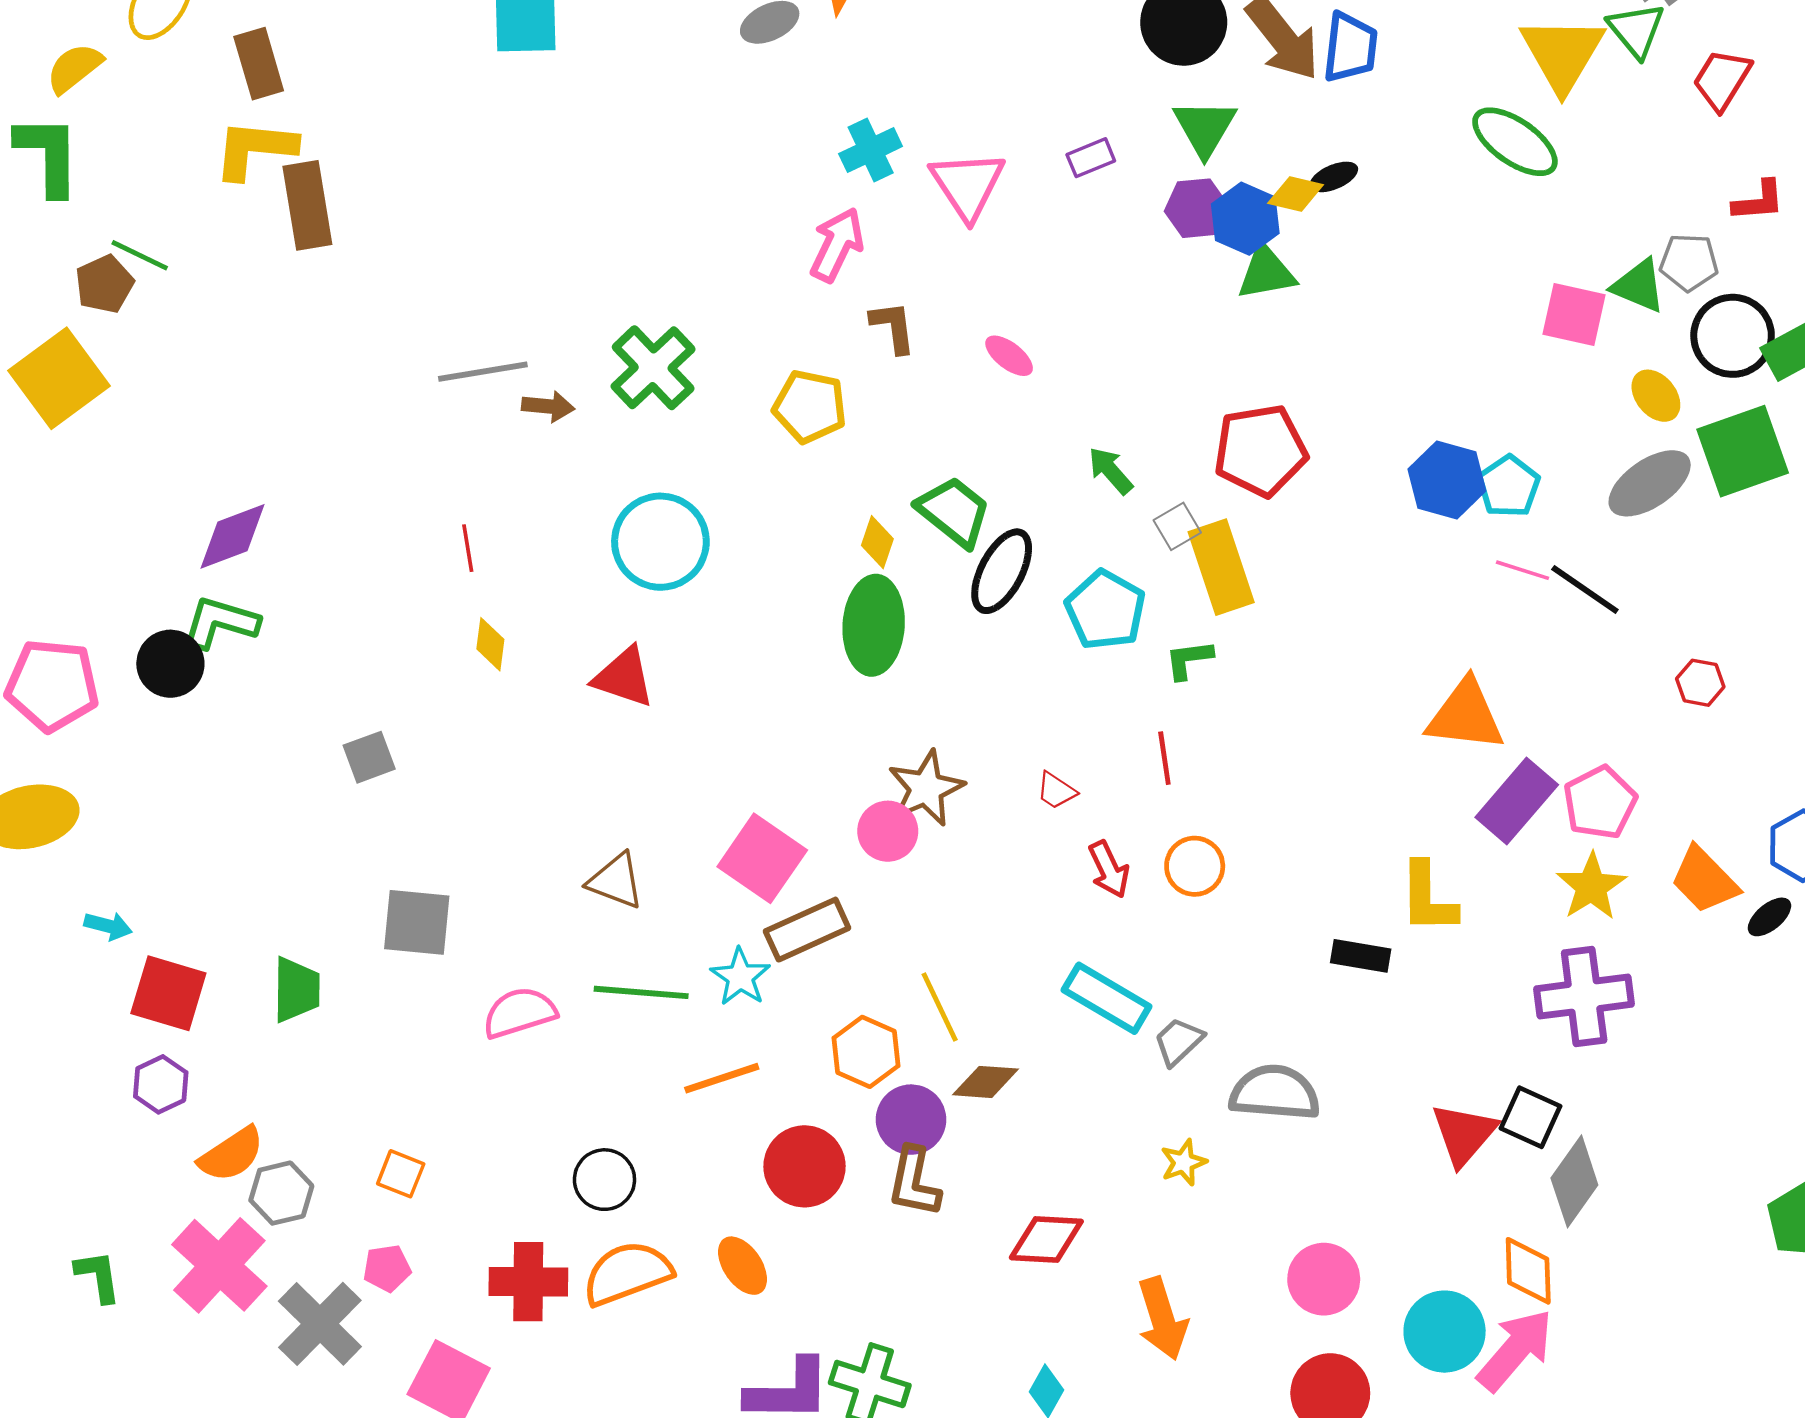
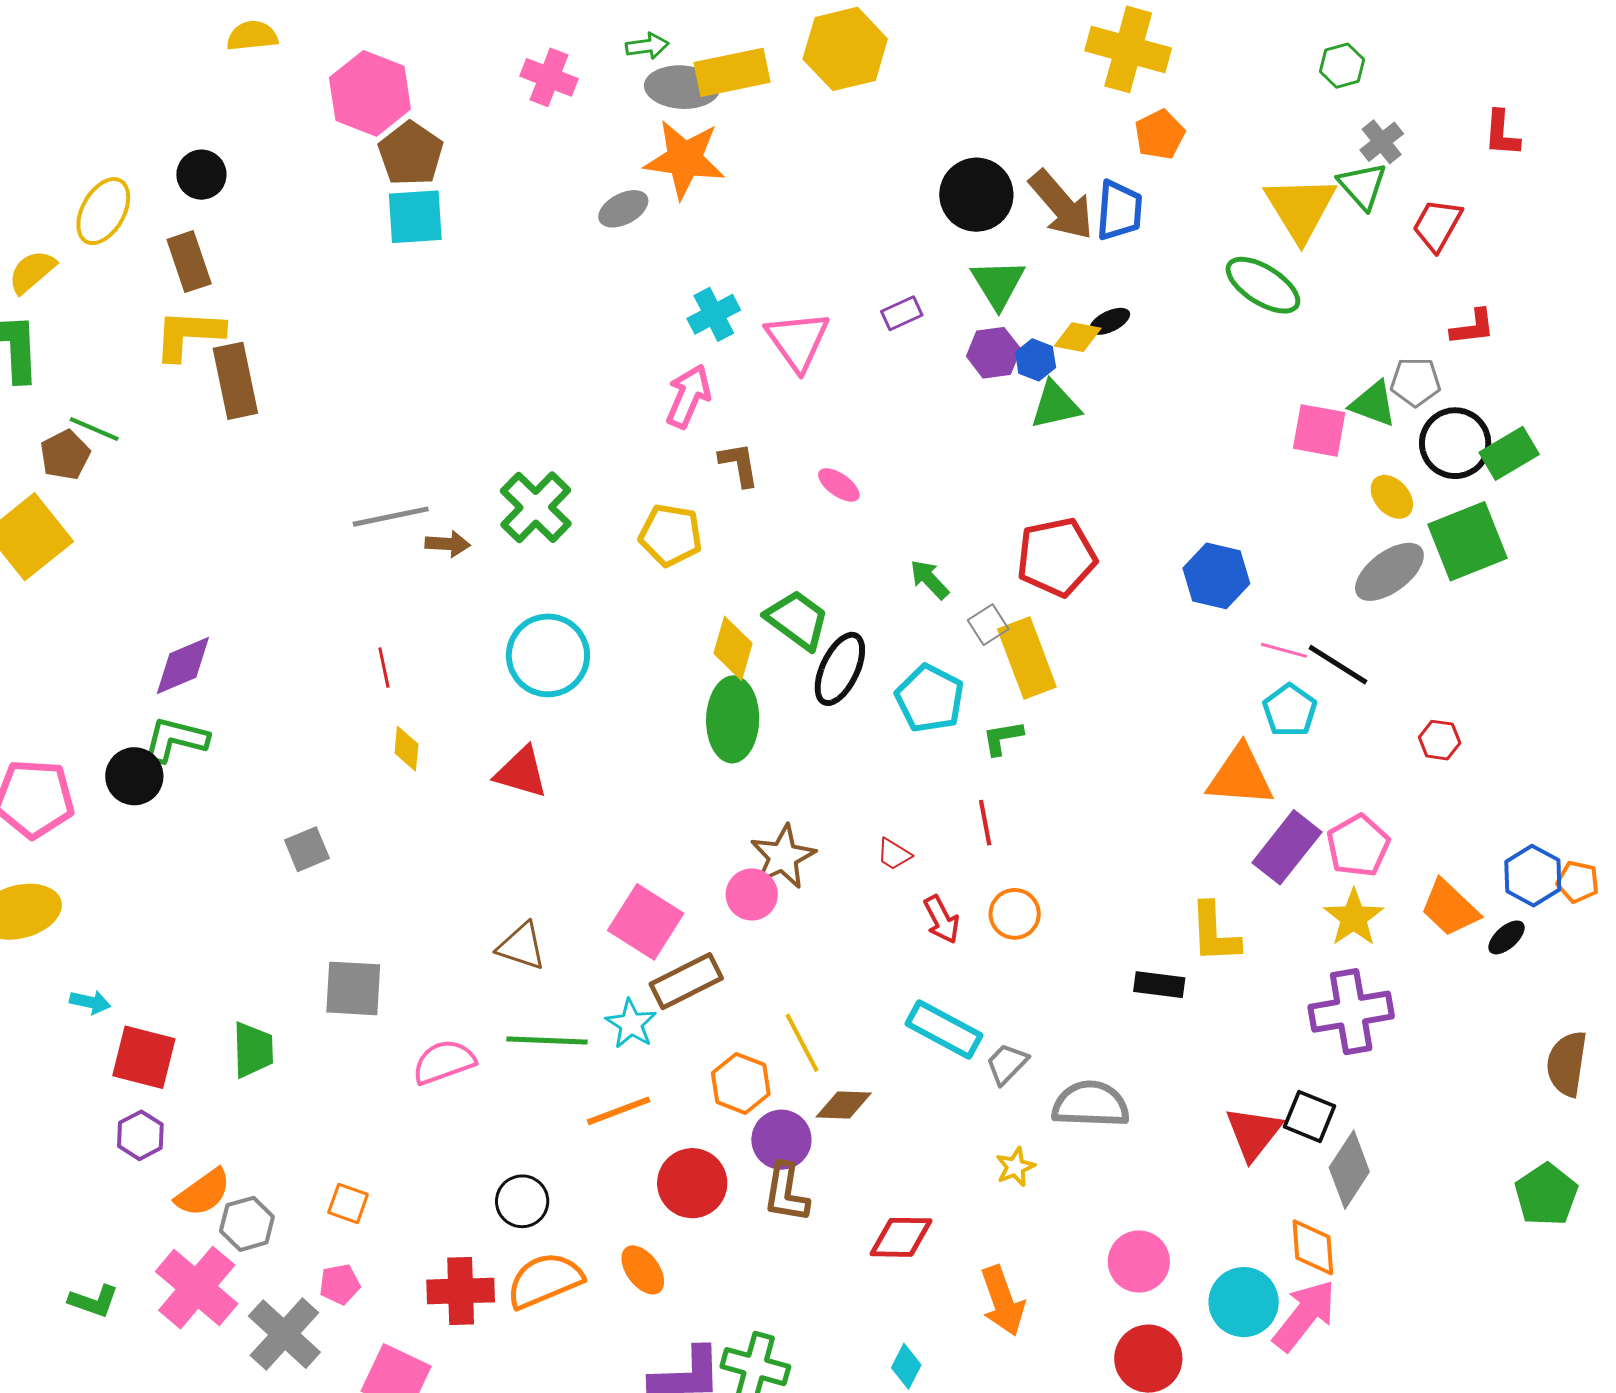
blue hexagon: (1245, 219) -> (1036, 360), size x0.7
cyan pentagon: (1509, 486) -> (1290, 710), moved
yellow diamond: (877, 542) -> (733, 648), size x1.4
green L-shape: (98, 1276) -> (94, 1301), turned 120

